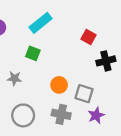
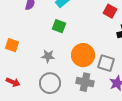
gray star: (14, 78) -> (48, 56), moved
orange circle: (59, 85) -> (83, 55), size x1.5

